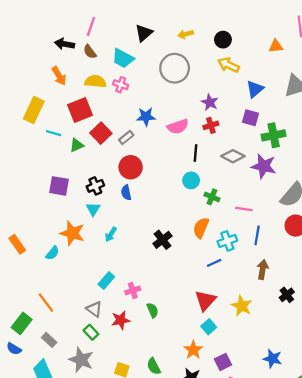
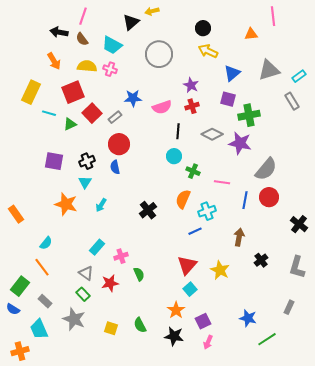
yellow arrow: (186, 34) -> (152, 11), moved
blue line: (257, 235) -> (245, 200), moved
cyan semicircle: (52, 253) -> (46, 243), moved

